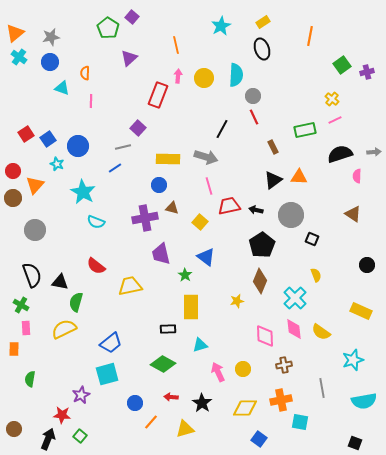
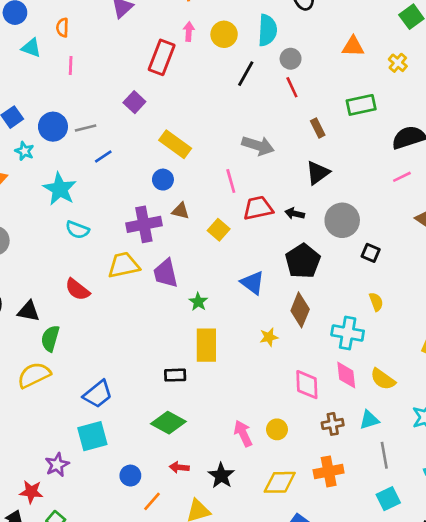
pink line: (335, 120) -> (402, 177), moved
black line: (222, 129) -> (246, 74), moved
gray line: (123, 147) -> (86, 128), moved
gray arrow: (206, 157) -> (258, 146), moved
yellow rectangle: (168, 159) -> (175, 144), turned 35
orange triangle: (299, 177) -> (353, 47), moved
blue triangle: (206, 257) -> (253, 283), moved
yellow trapezoid: (130, 286) -> (124, 265), moved
cyan cross: (295, 298) -> (348, 333), turned -35
cyan triangle: (200, 345) -> (369, 420), moved
cyan square: (300, 422) -> (388, 499), moved, turned -36

